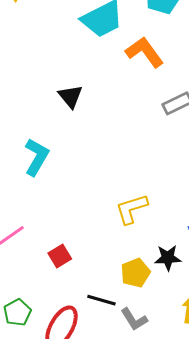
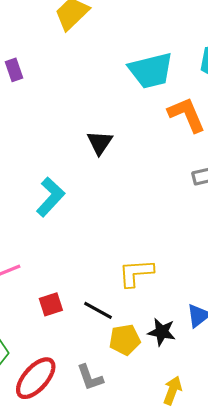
black line: (101, 300) -> (98, 310), moved
gray L-shape: (134, 319) -> (90, 377), moved

